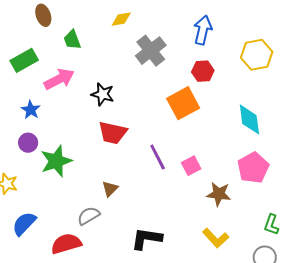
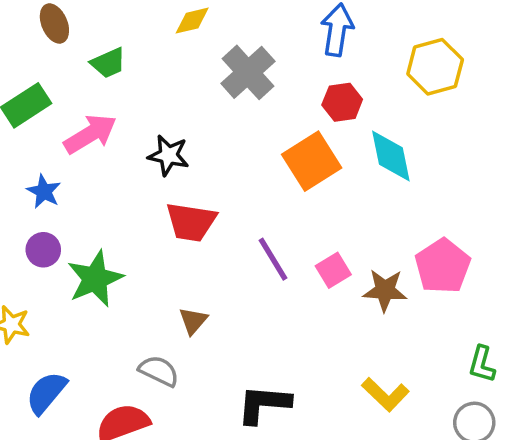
green trapezoid: (72, 40) -> (108, 63), turned -90
cyan diamond: (249, 119) -> (391, 156), moved
brown star: (219, 194) -> (385, 290), moved
gray semicircle: (89, 216) -> (159, 371), turned 60

